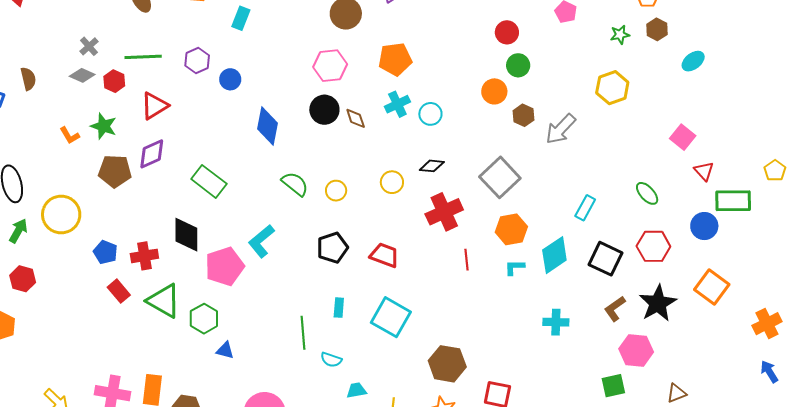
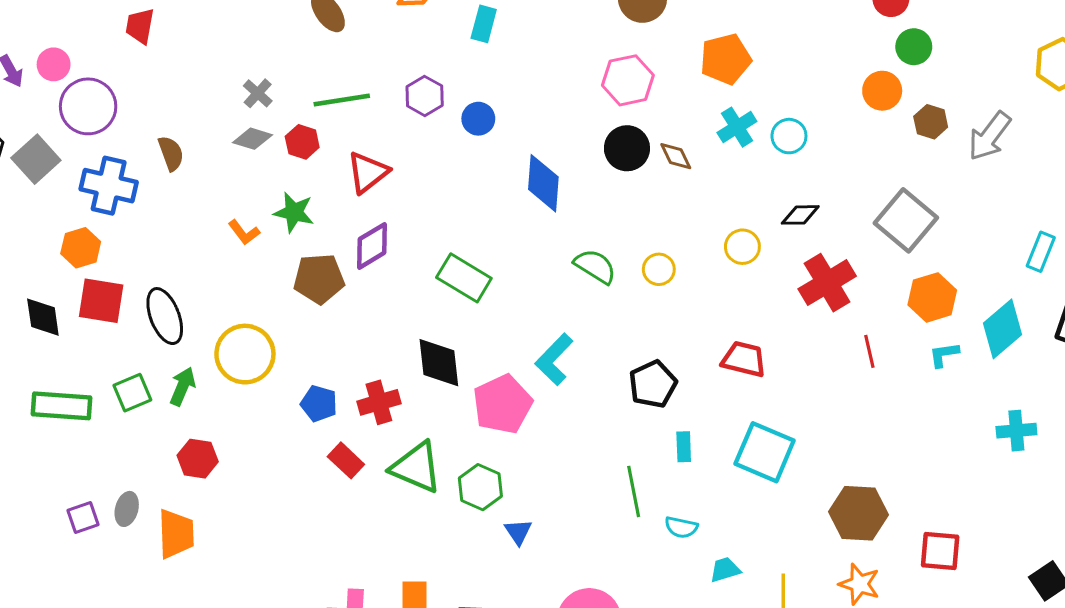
black pentagon: (332, 248) -> (653, 384), moved
blue triangle: (225, 350) -> (518, 532), turned 48

